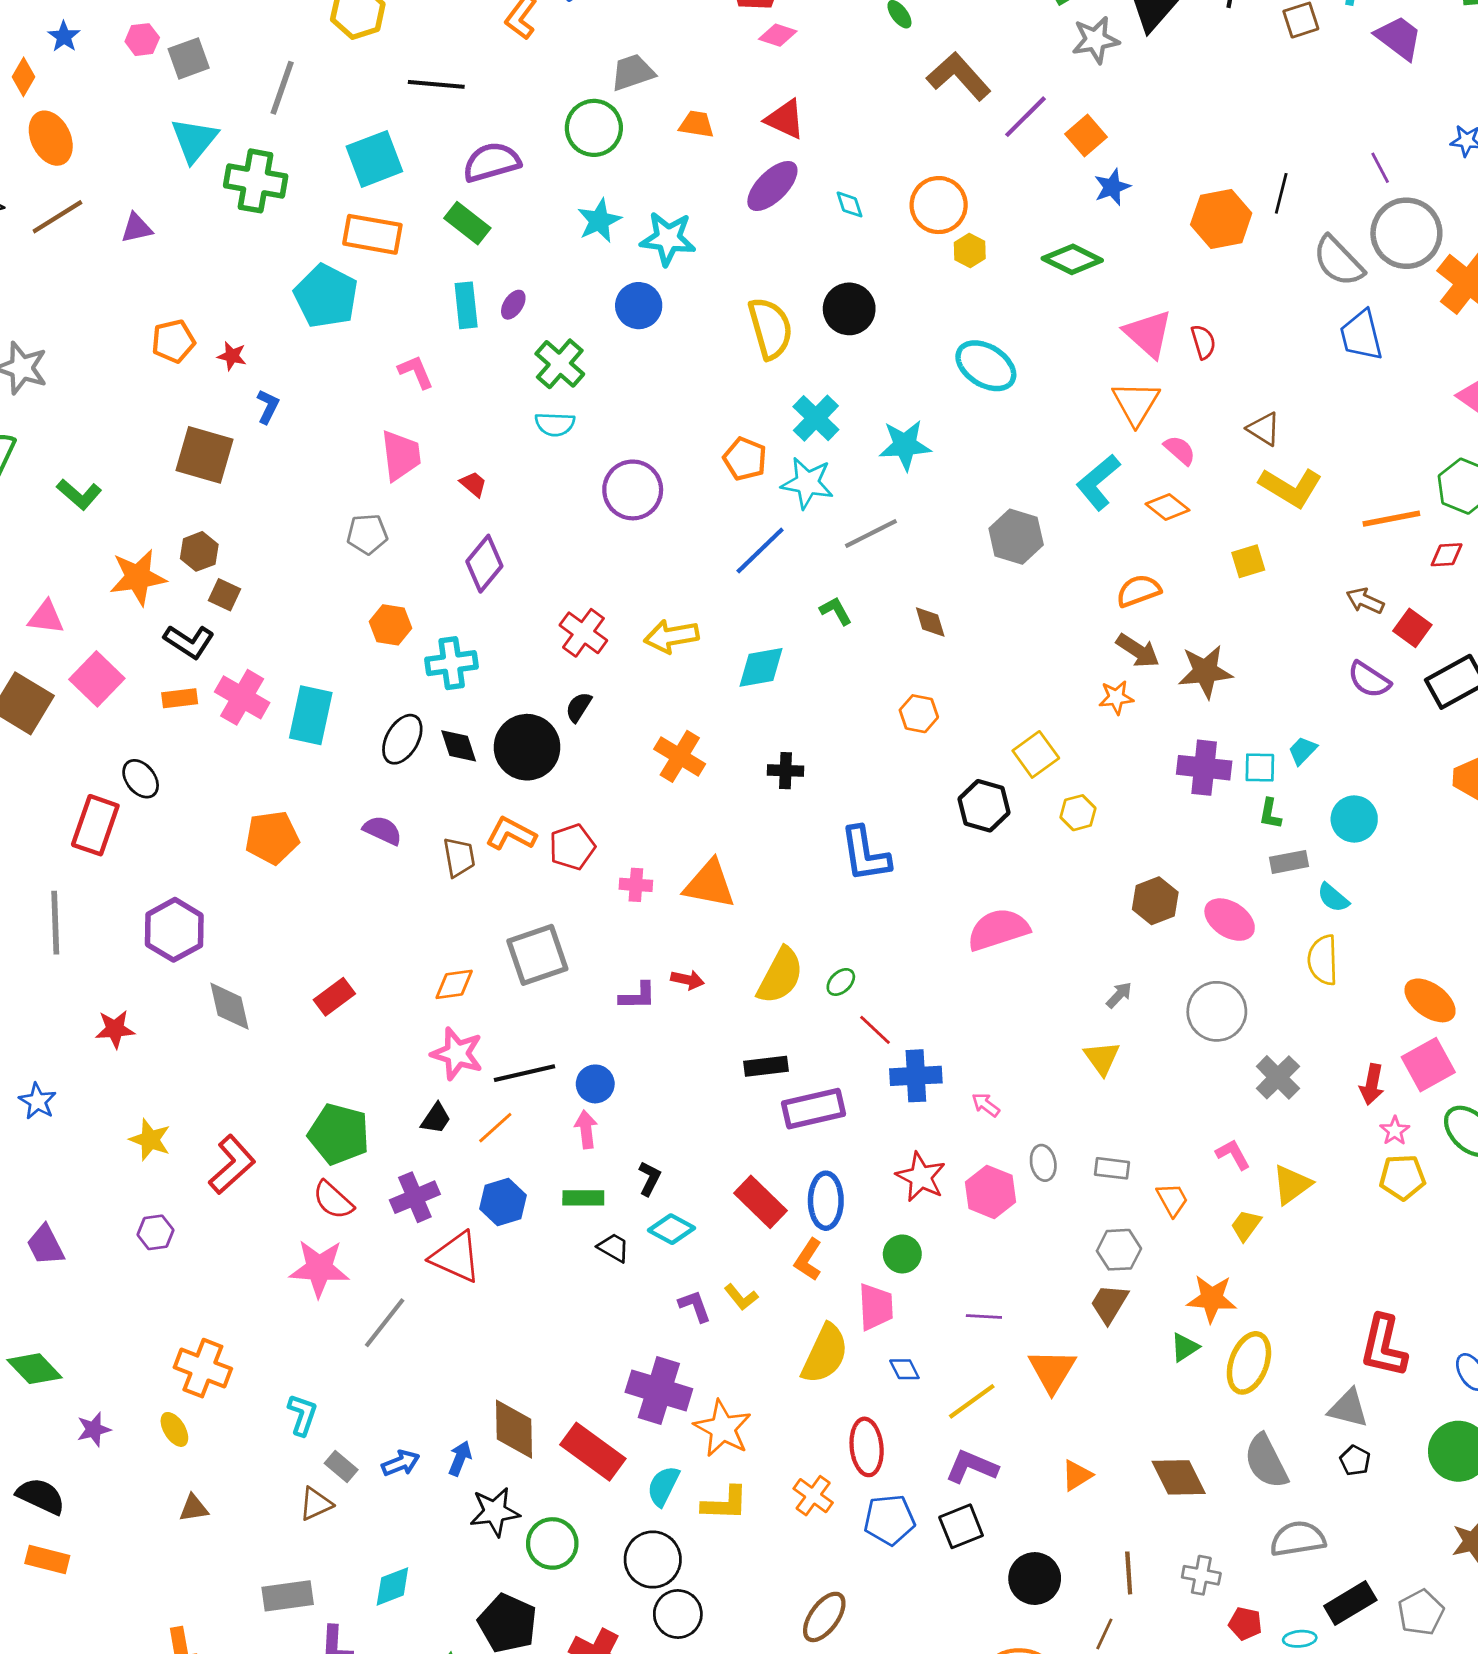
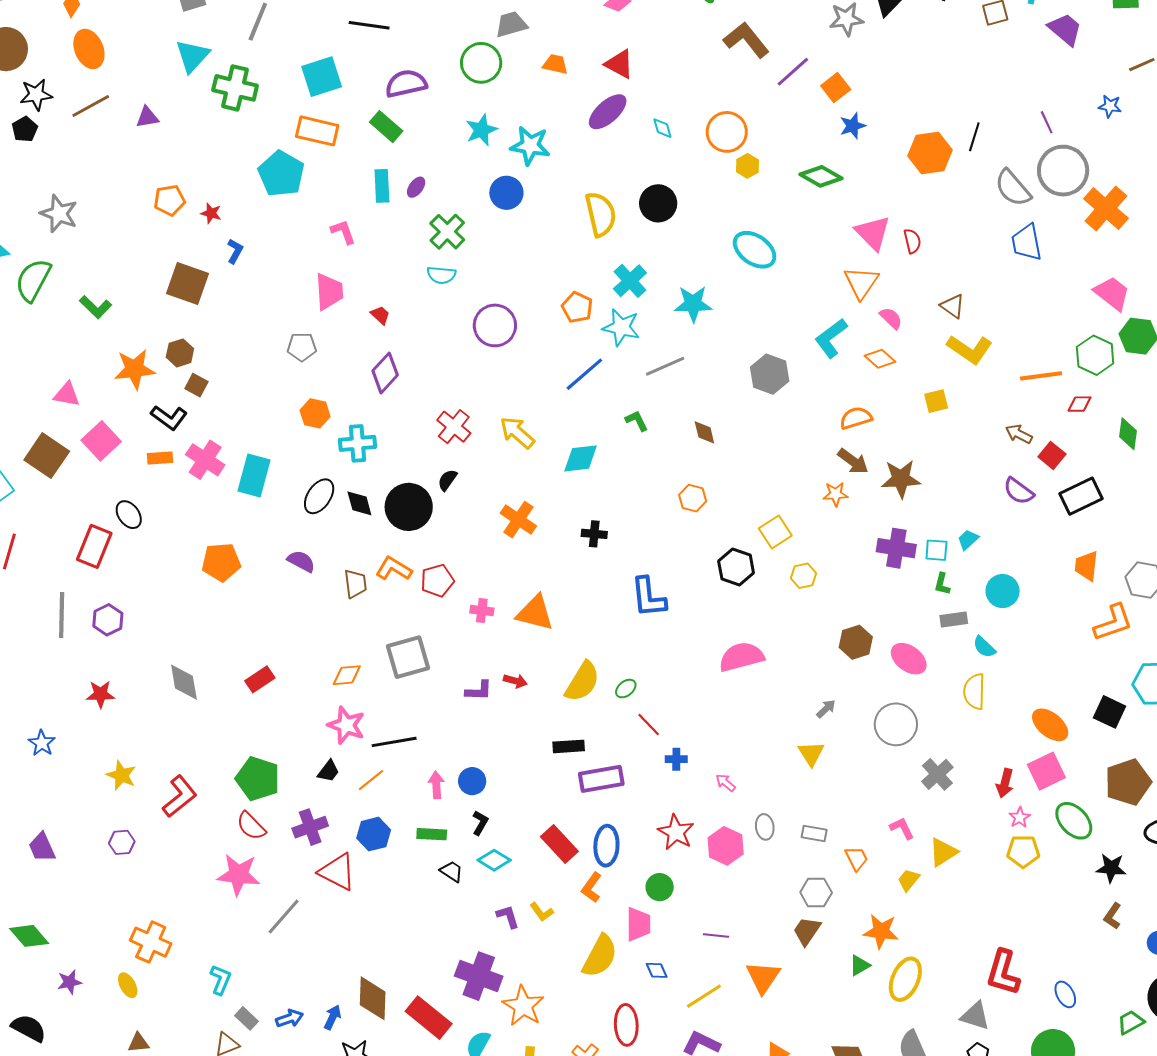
yellow arrow: (671, 636) -> (517, 433), turned 48
purple hexagon: (174, 930) -> (108, 620), moved, size x0.7
blue cross: (916, 1076) -> (676, 759), size x0.6
blue circle: (595, 1084) -> (472, 781), moved

